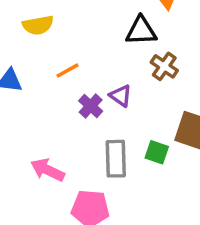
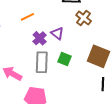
green square: (157, 152) -> (65, 59), moved
gray rectangle: (116, 159) -> (42, 62), moved

